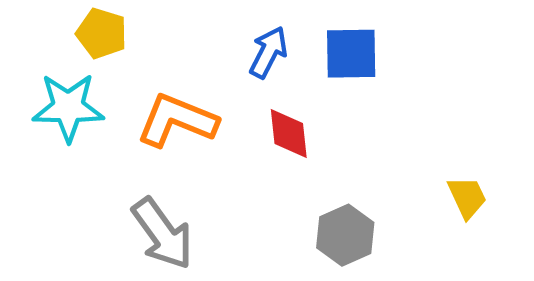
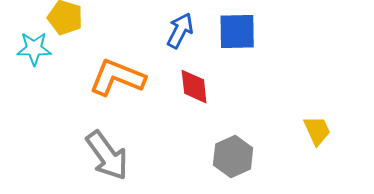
cyan star: (68, 107) -> (34, 49), moved, size x0.7

